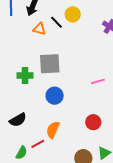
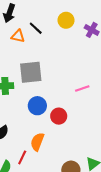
yellow circle: (73, 14) -> (66, 20), moved
red circle: (93, 122) -> (59, 116), moved
red line: (38, 144) -> (22, 157), turned -32

